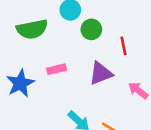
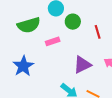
pink rectangle: (57, 69) -> (53, 41), moved
purple triangle: (101, 73) -> (82, 65), moved

